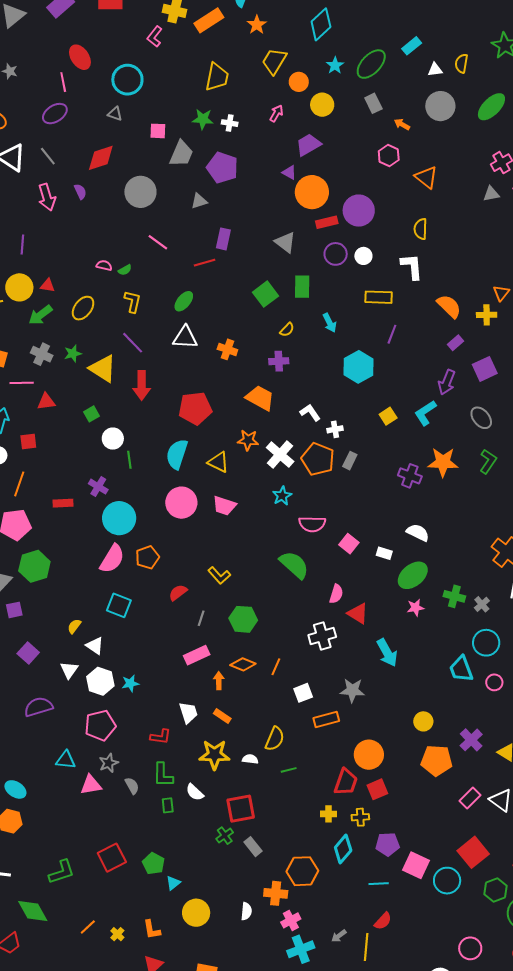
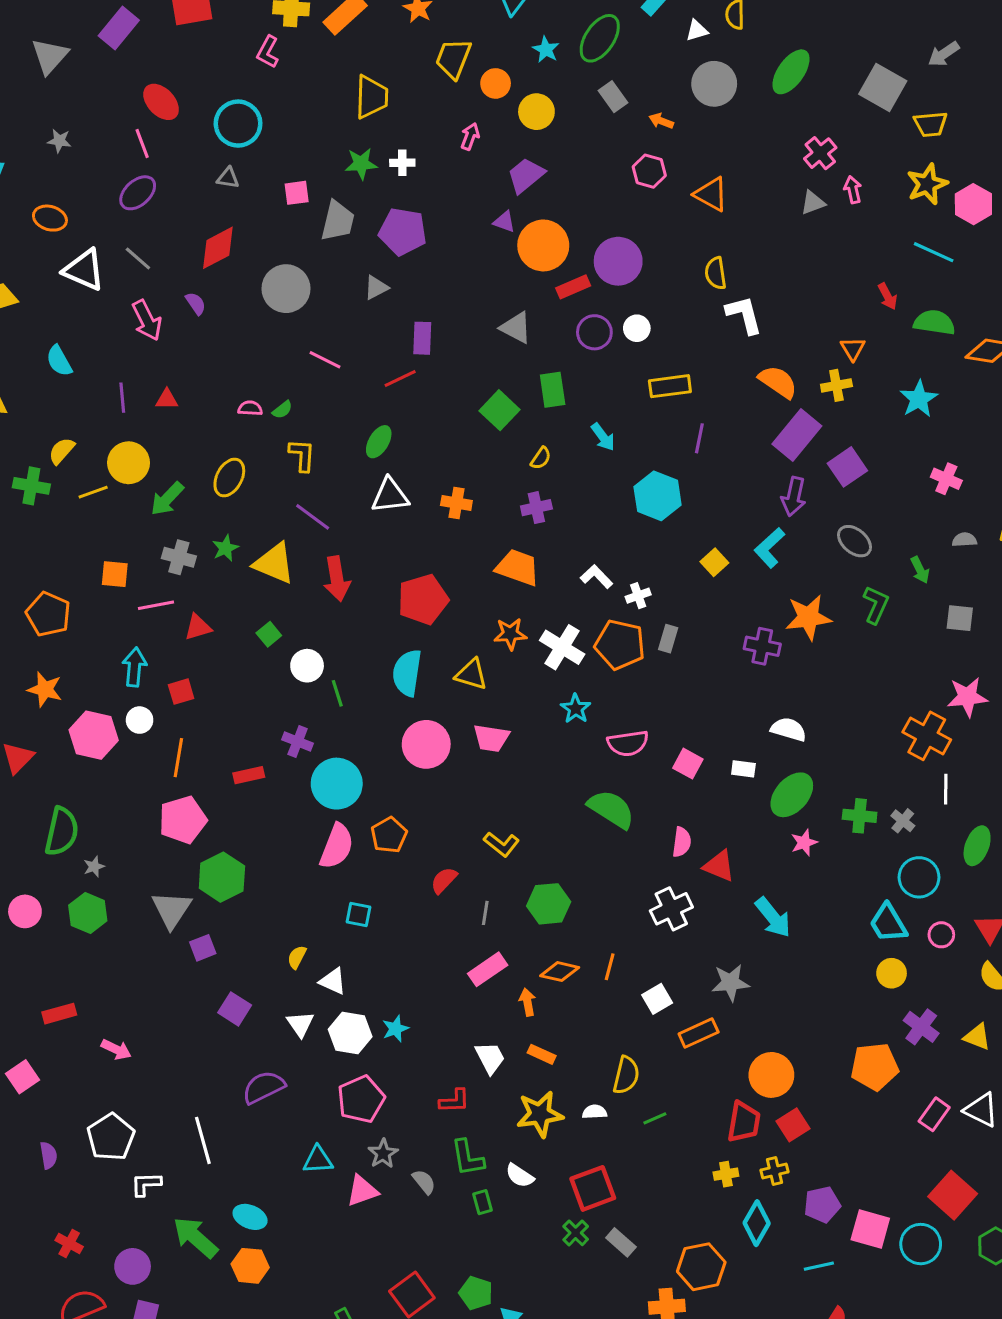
white L-shape: (412, 266) -> (744, 315), moved
red triangle: (48, 285) -> (167, 399), moved
purple rectangle: (456, 343) -> (797, 435), size x2.0
cyan square: (119, 605) -> (359, 914), size x0.7
yellow circle: (423, 721) -> (892, 973), moved

